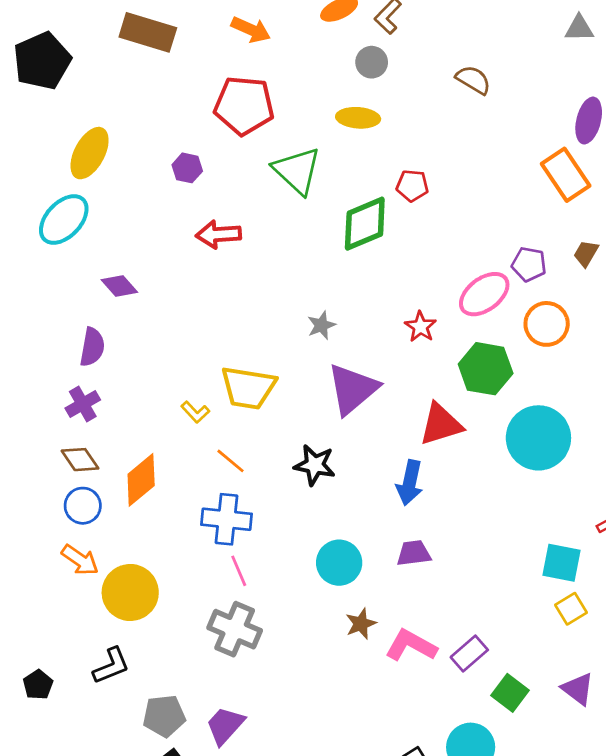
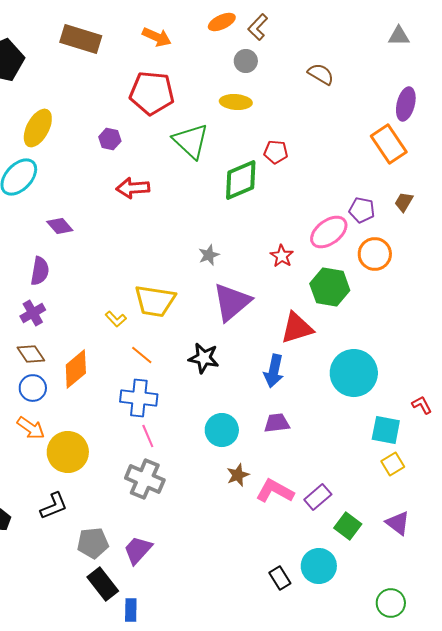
cyan circle: (538, 438) -> (354, 373), moved

